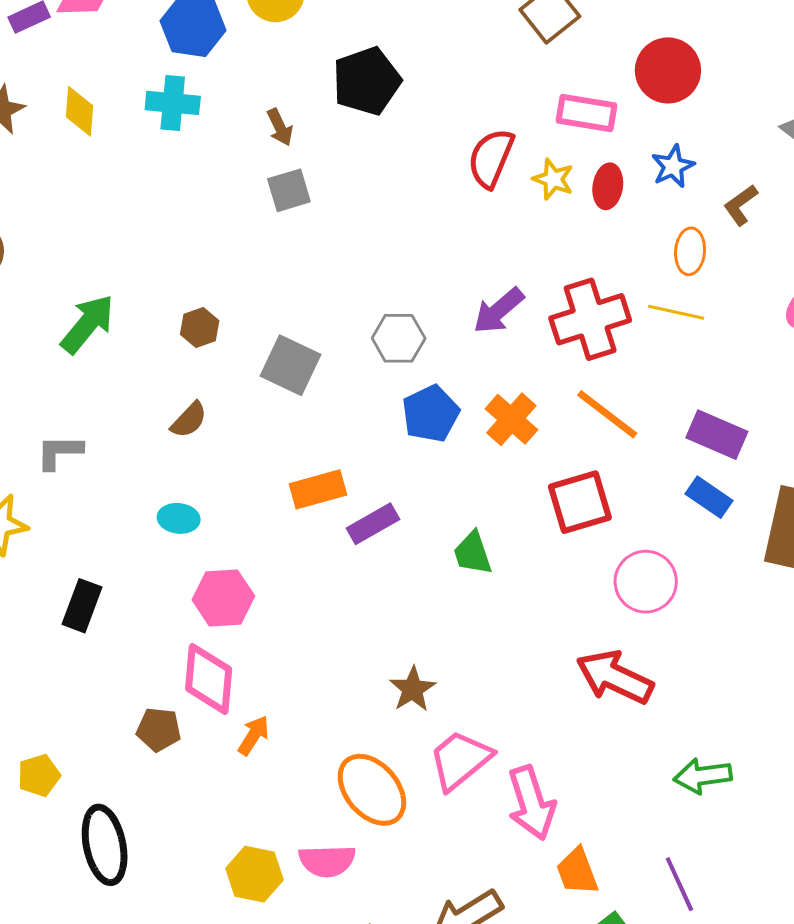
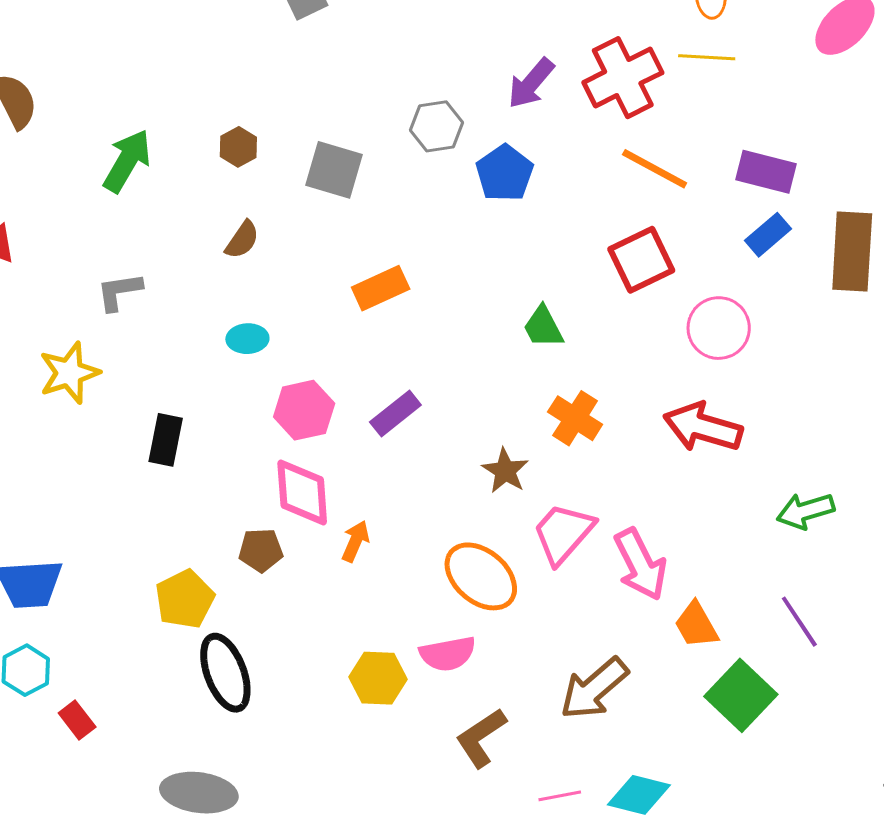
blue pentagon: (431, 414) -> (505, 173), moved
orange cross: (511, 419) -> (575, 418), moved
blue rectangle: (709, 497) -> (768, 235), turned -66
purple rectangle: (373, 524) -> (395, 413), moved
yellow pentagon: (39, 775) -> (185, 599), moved, size x1.4

